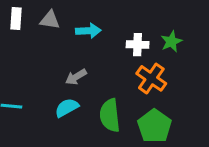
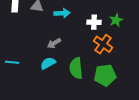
green pentagon: (154, 126) -> (105, 75), turned 30

